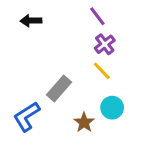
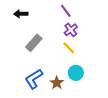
gray rectangle: (59, 89) -> (34, 43), moved
blue L-shape: (27, 117) -> (34, 79), moved

